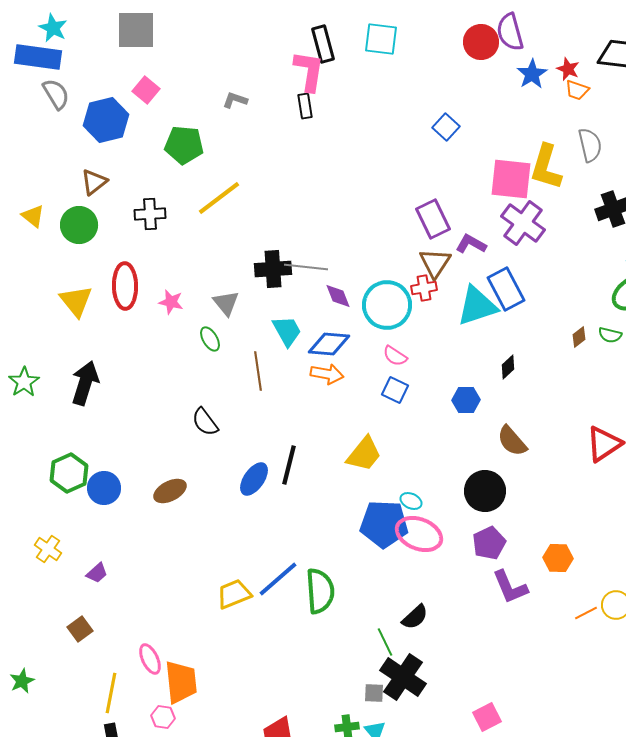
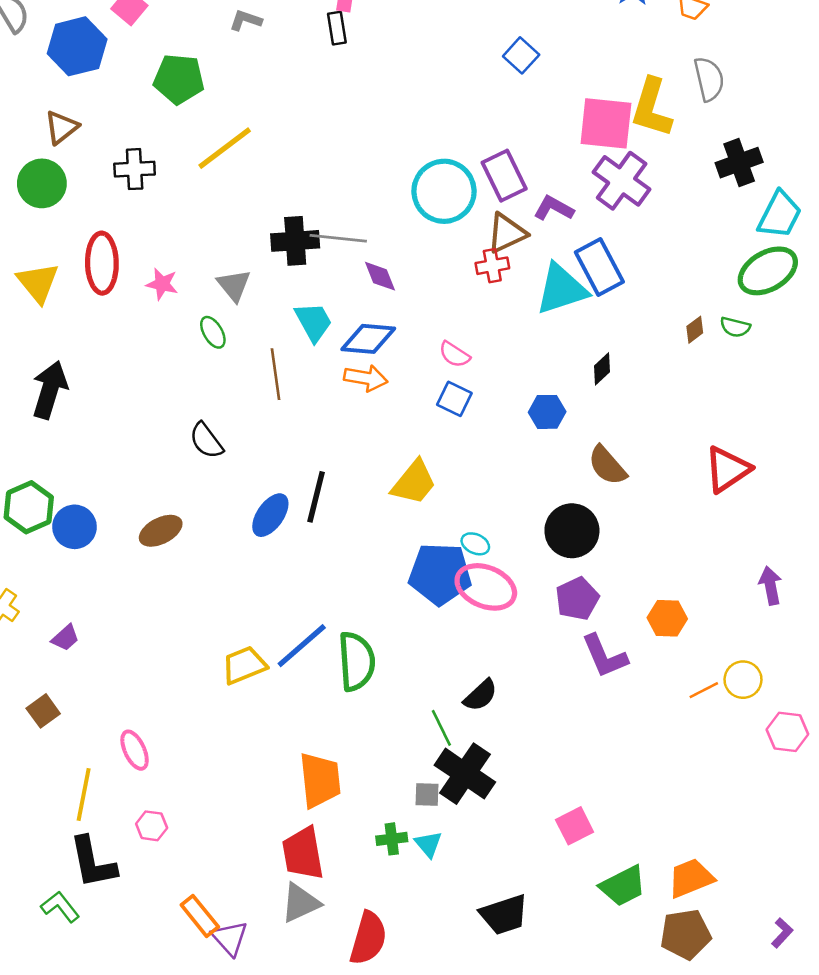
brown triangle: (435, 263) -> (507, 233), turned 32
cyan circle: (387, 305) -> (444, 191), moved
orange trapezoid: (181, 682) -> (320, 780), moved

